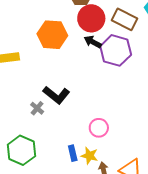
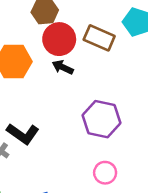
purple hexagon: (116, 50) -> (101, 119), moved
pink circle: (99, 128) -> (105, 173), moved

